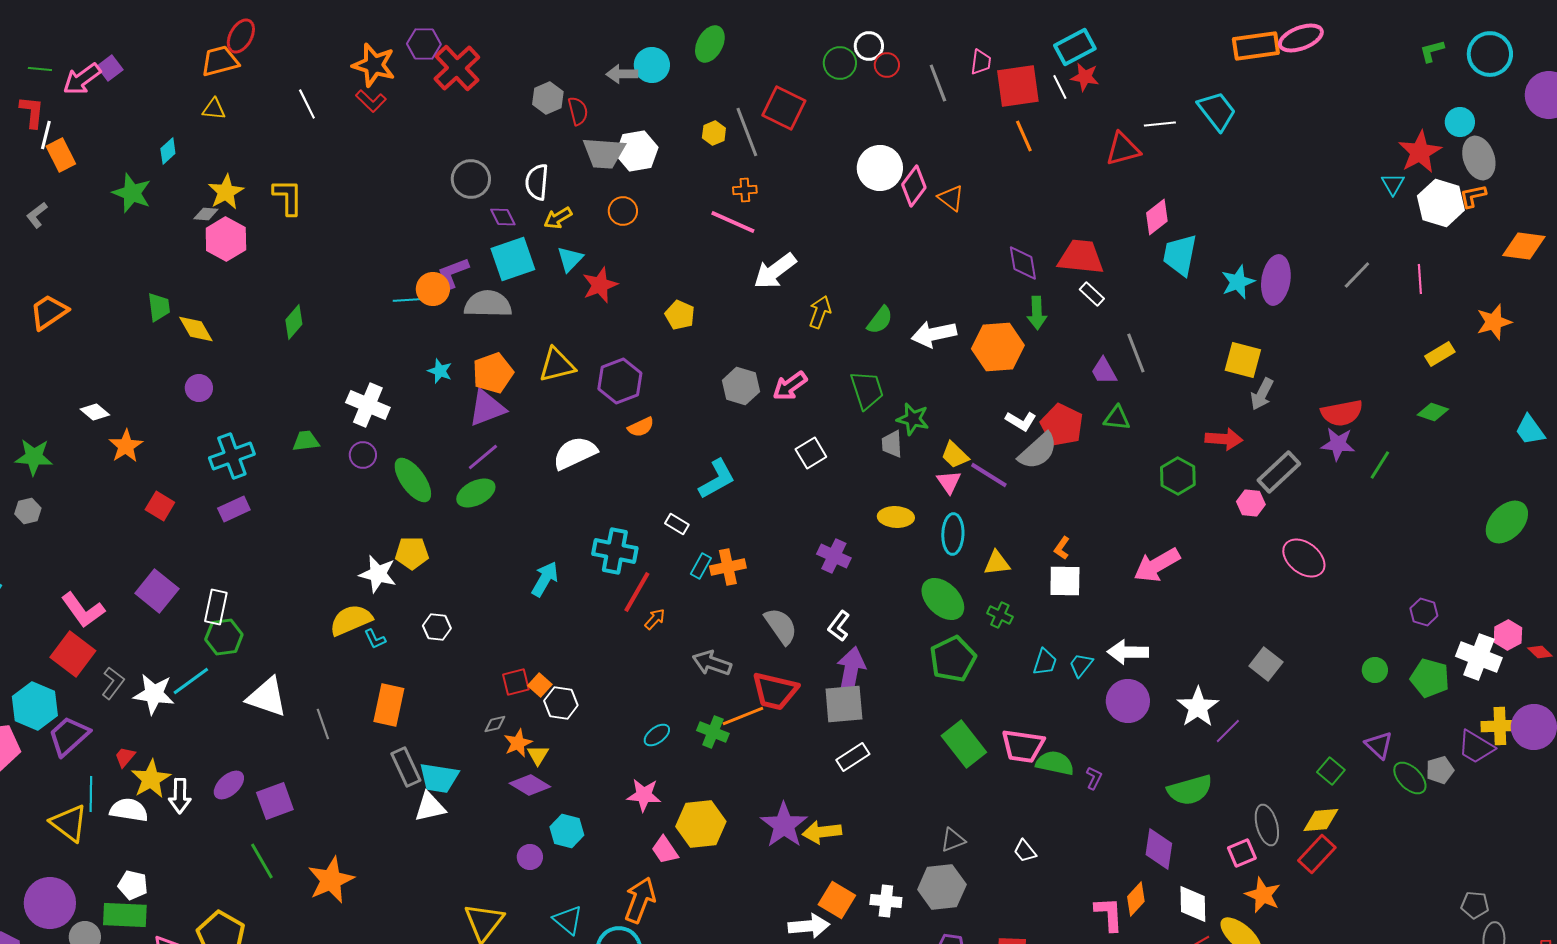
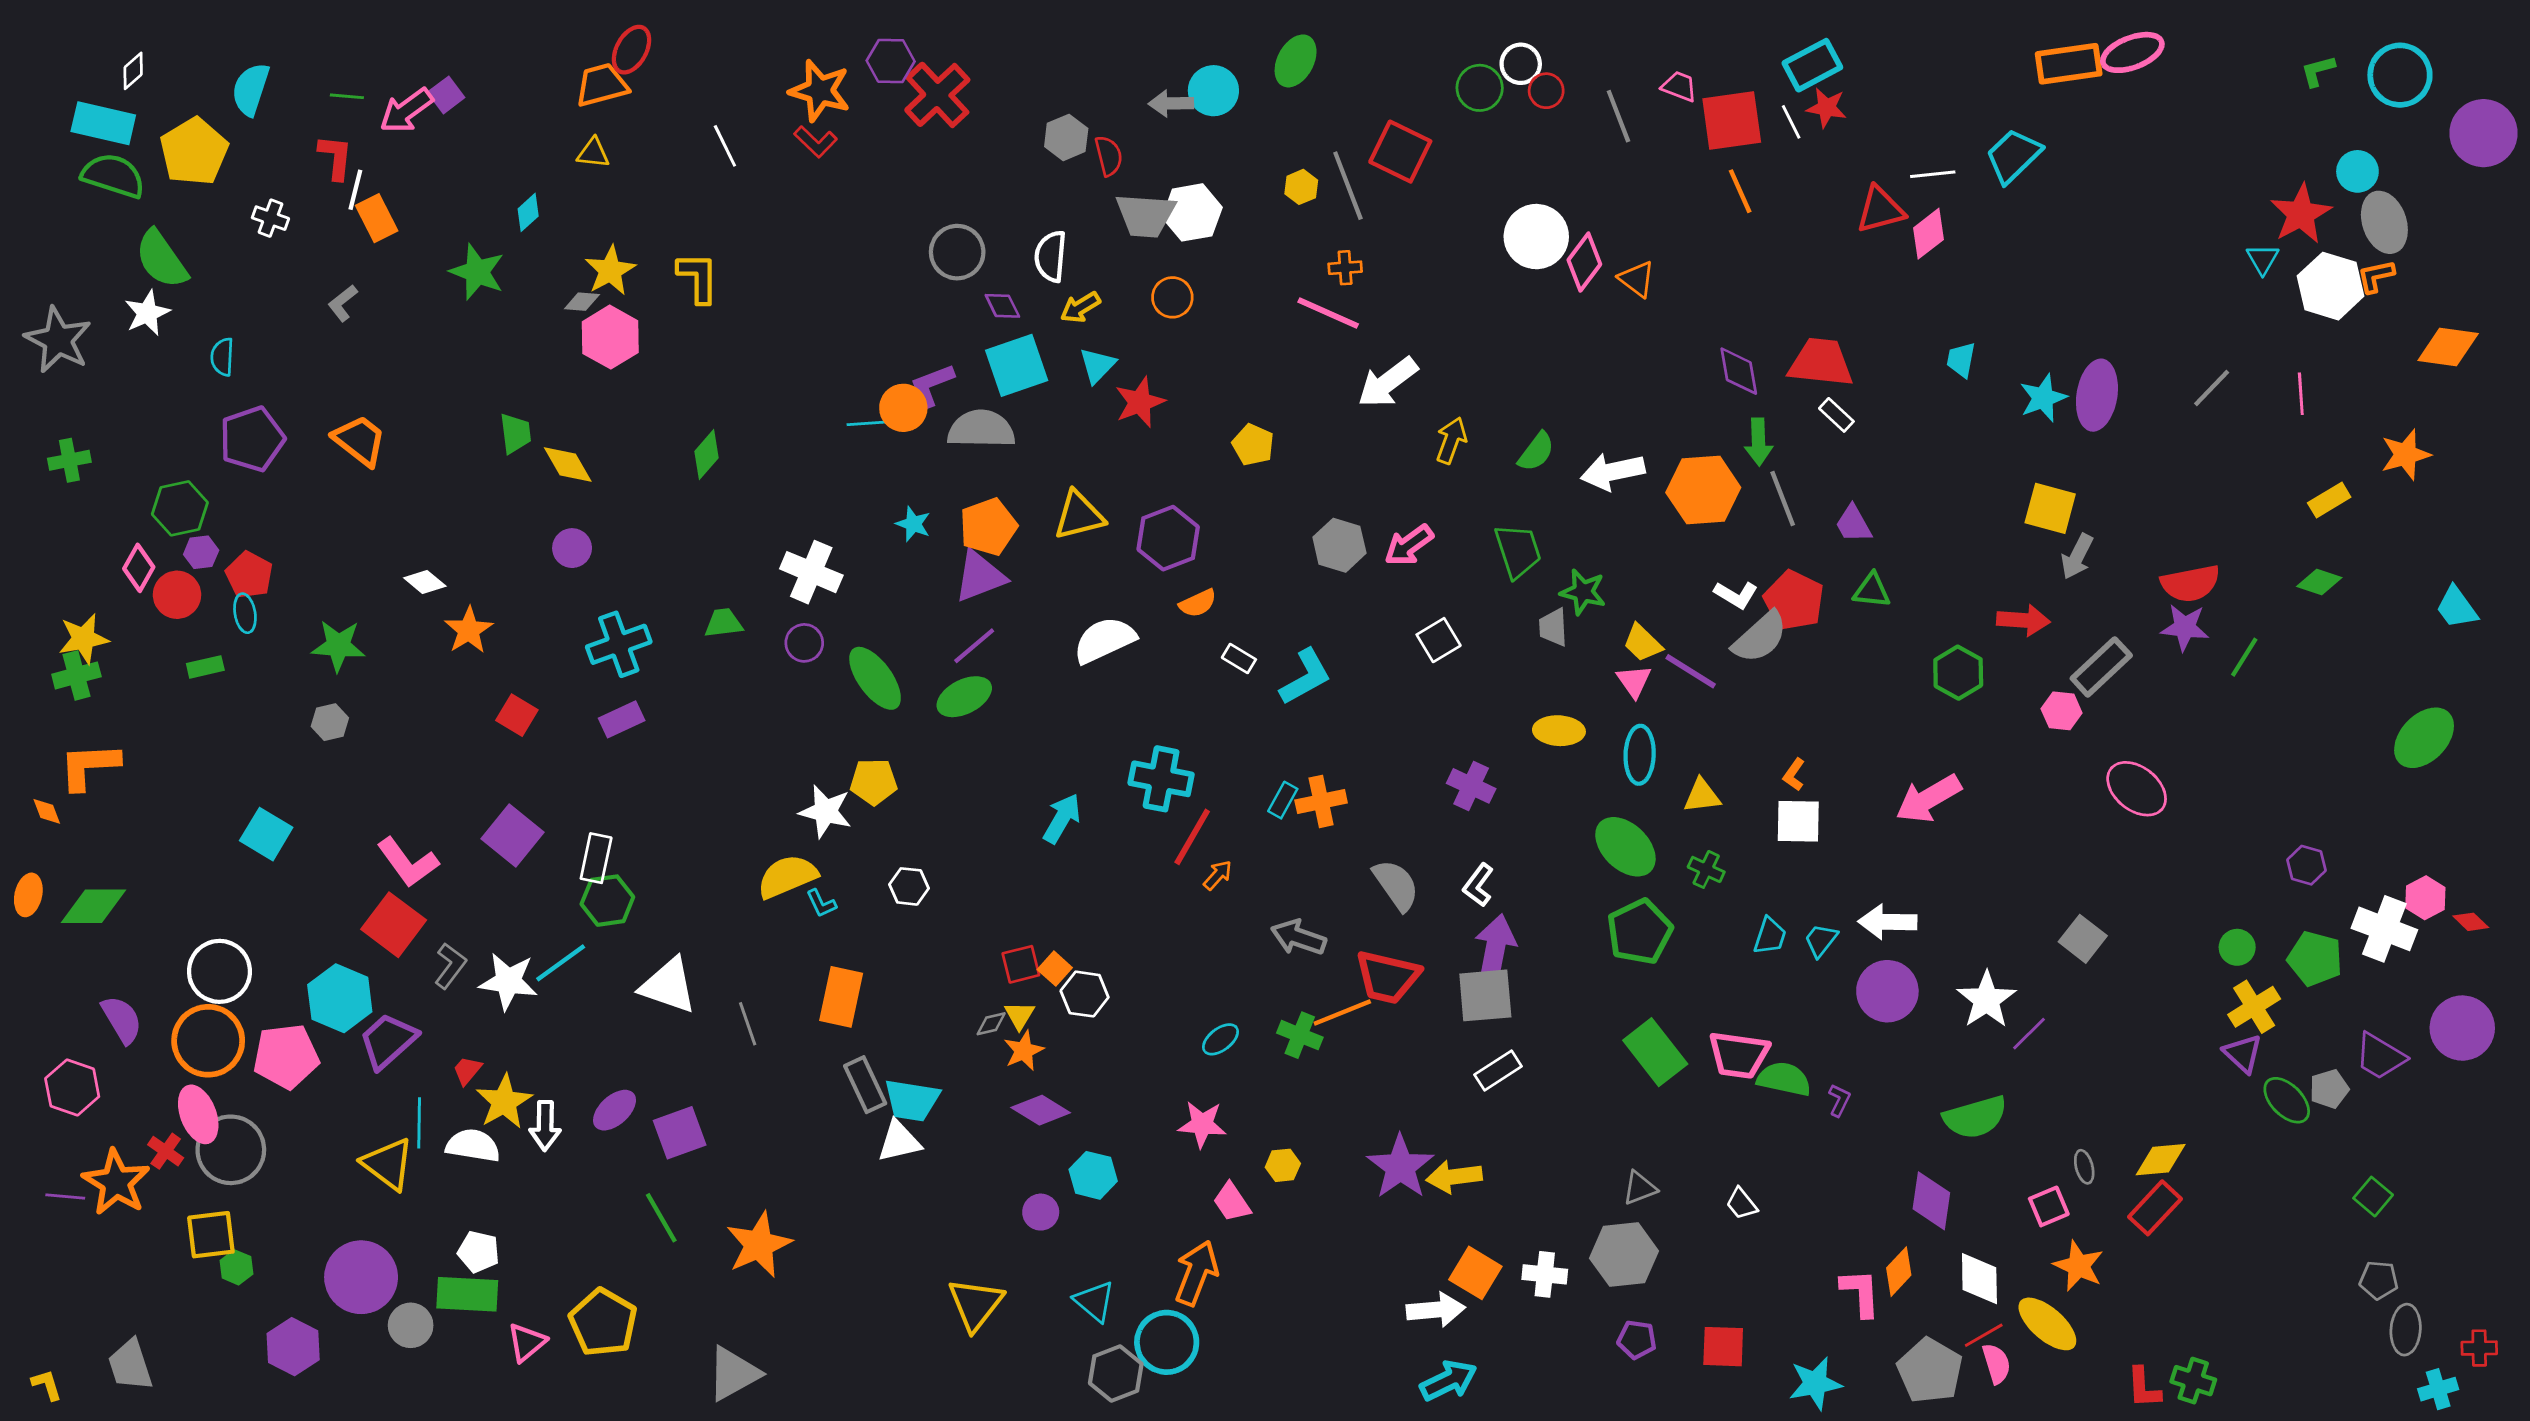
pink trapezoid: (981, 62) -> (1679, 86), turned -76
cyan trapezoid: (1217, 111) -> (2013, 156), turned -96
pink diamond: (1157, 217) -> (1928, 234), moved
cyan trapezoid: (1180, 255) -> (1961, 360), size x0.6
orange trapezoid: (49, 312) -> (360, 440), turned 72
gray line: (1136, 353) -> (1783, 498), moved
white rectangle: (677, 524) -> (1239, 658), moved
yellow cross: (1500, 726) -> (2254, 1007), moved, turned -30
yellow triangle: (538, 755) -> (1019, 1015), moved
green square: (1331, 771) -> (2373, 1197), moved
yellow hexagon: (701, 824) -> (1283, 1165), size x0.5
gray ellipse: (1267, 825) -> (2084, 1167), size x0.6

